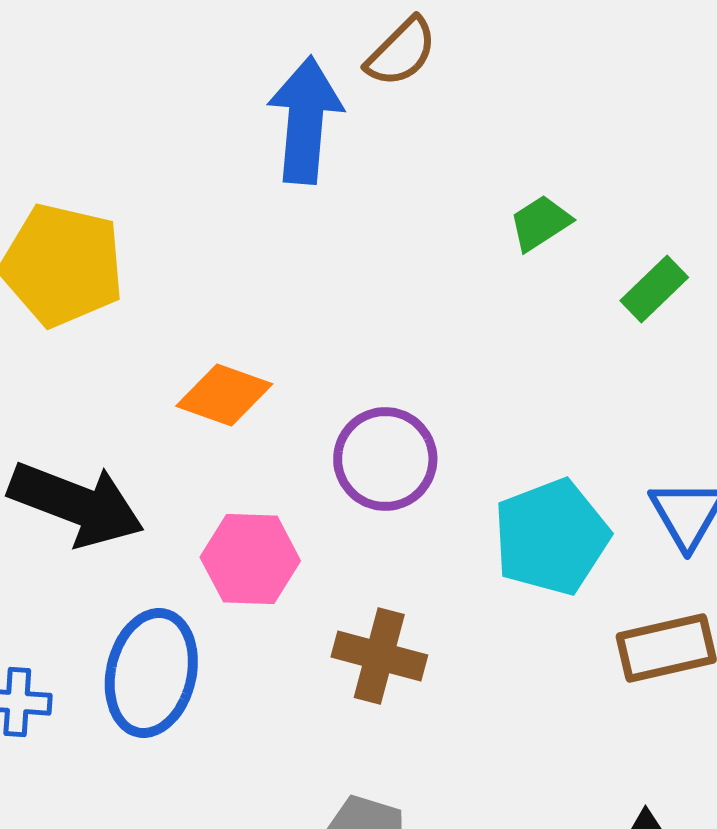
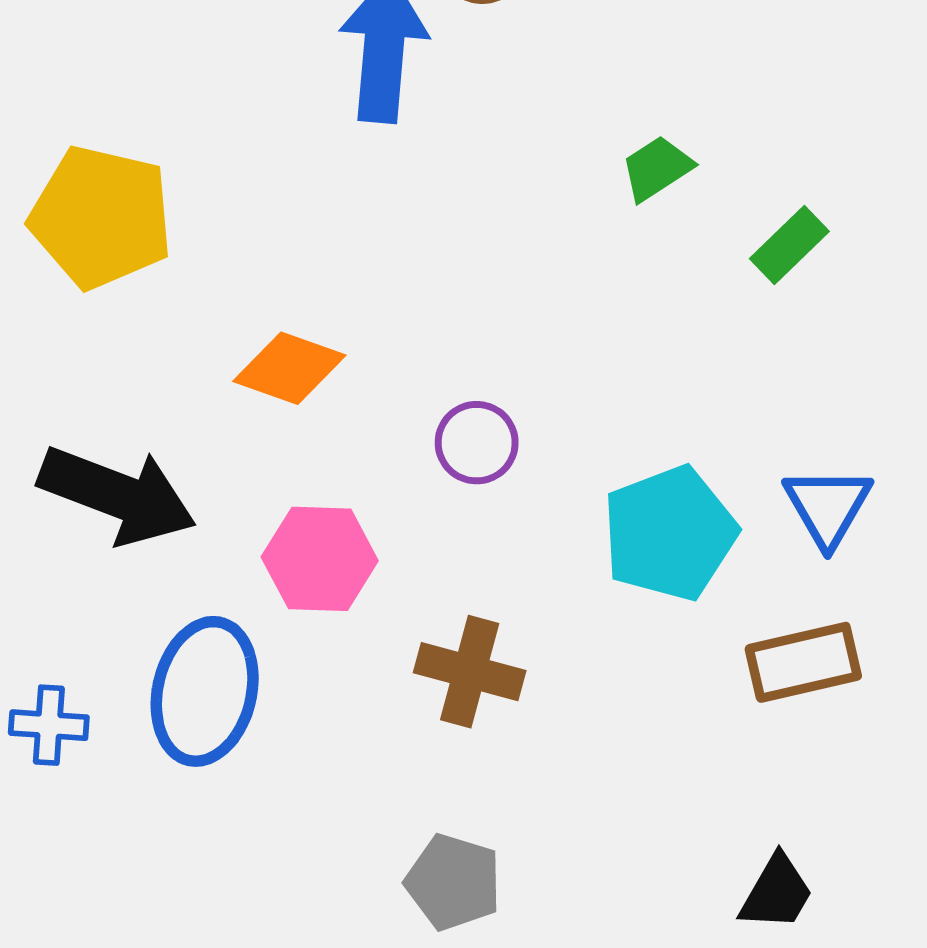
purple circle: (385, 459) -> (477, 443), size x0.7

